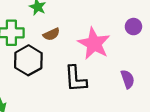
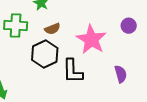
black hexagon: (28, 60) -> (45, 54), moved

